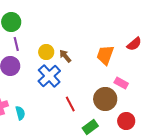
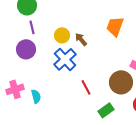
orange trapezoid: (105, 55) -> (115, 26), moved

